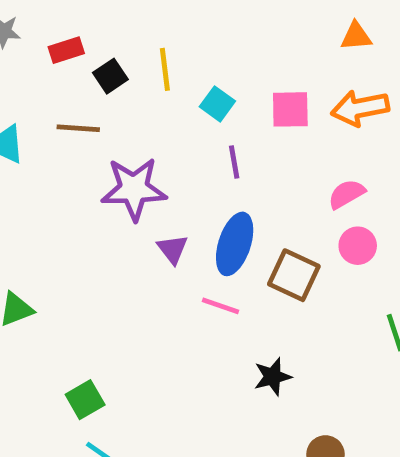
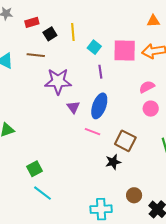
pink square: (290, 109) -> (125, 51), size x1.4
brown square: (294, 275) -> (125, 141), moved

